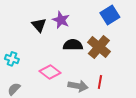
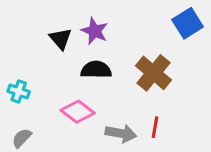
blue square: (110, 15) -> (188, 23), moved
black semicircle: (73, 45) -> (96, 70), moved

